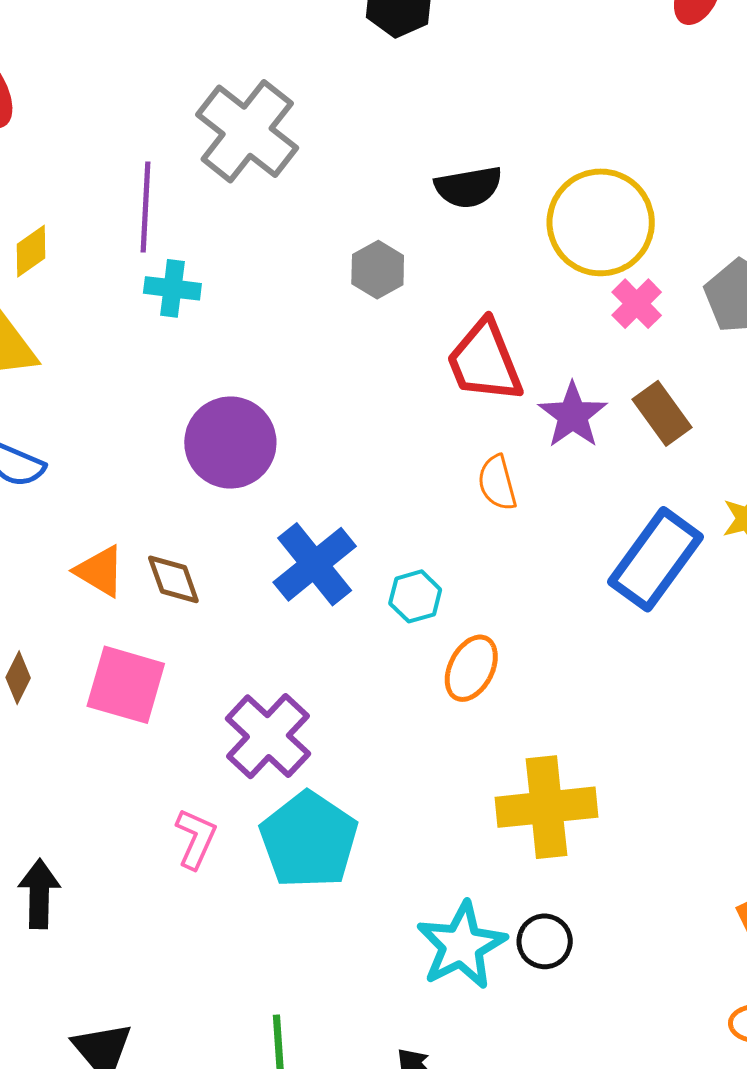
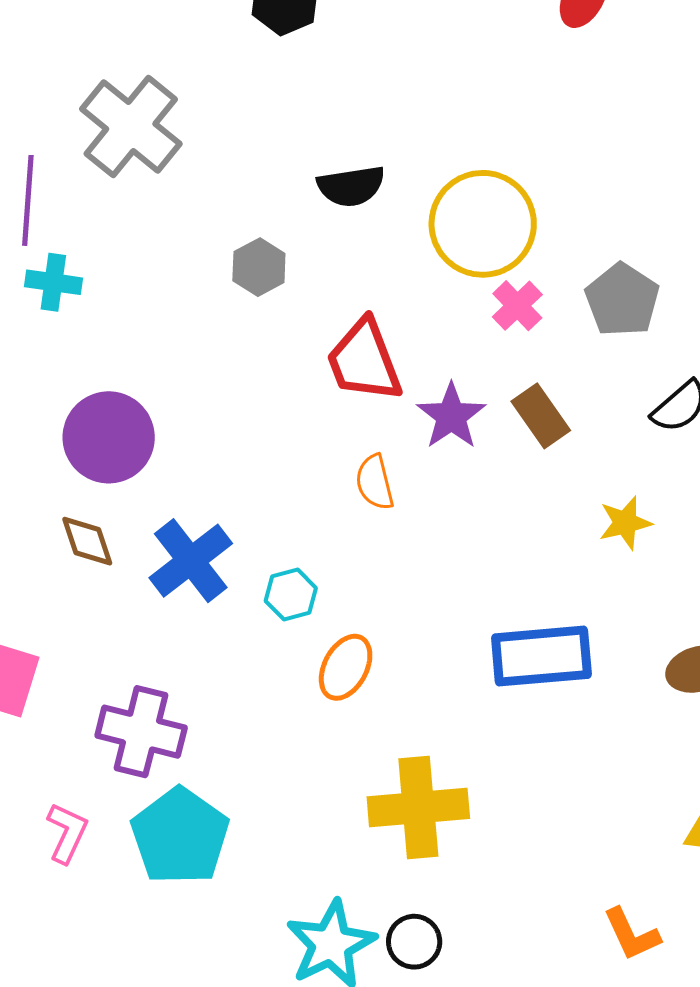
blue rectangle: (656, 559) -> (541, 656), moved, turned 48
brown diamond: (173, 579) -> (87, 541), moved
purple cross: (268, 736) -> (141, 732), turned -30

